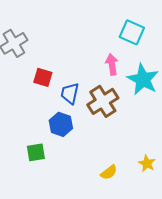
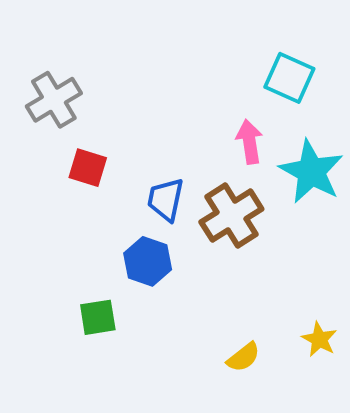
red square: (43, 77) -> (88, 168), moved

